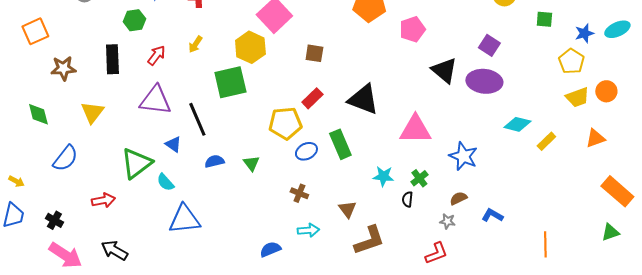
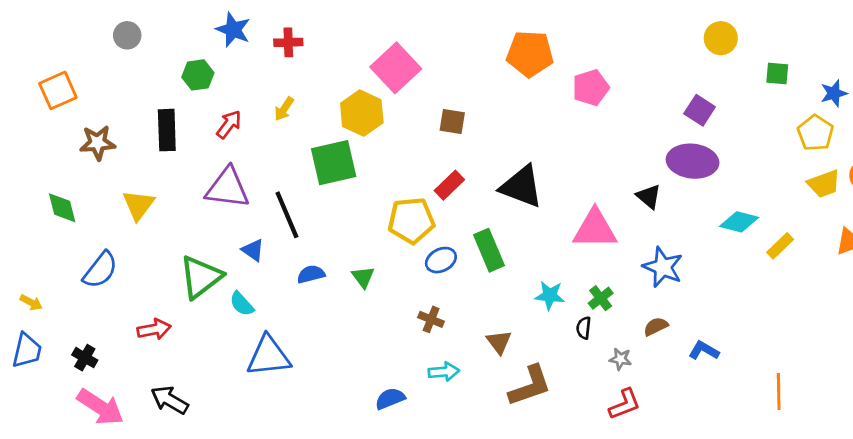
black triangle: (444, 70) -> (649, 196), moved, size x0.7
gray star: (447, 221) -> (620, 359), moved

